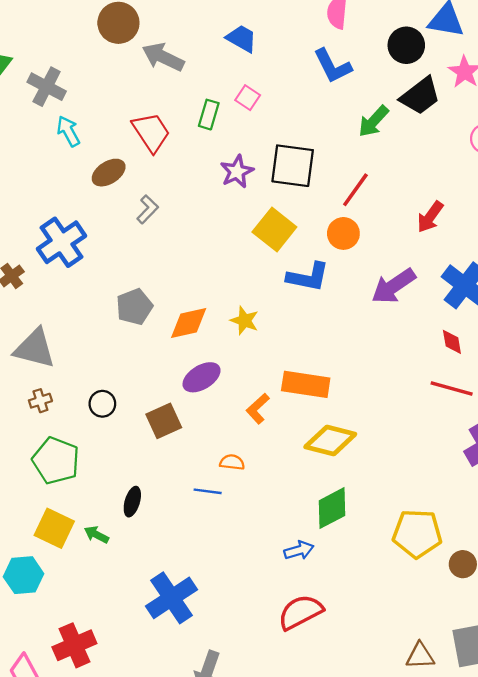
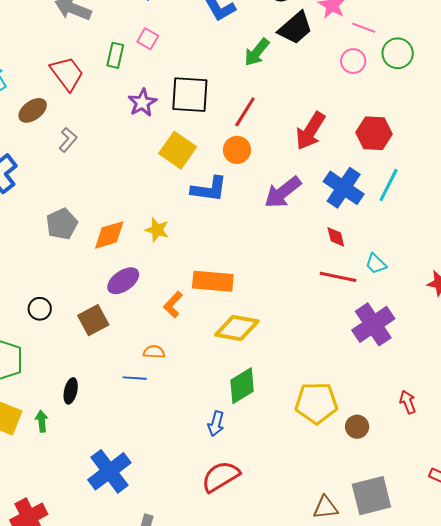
red arrow: (430, 217) -> (310, 131), size x1.4
green arrow: (96, 535) -> (42, 421), turned 60
blue arrow: (299, 550) -> (216, 424), turned 125

